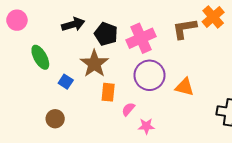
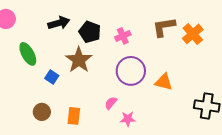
orange cross: (213, 17) -> (193, 34), moved
pink cross: (141, 38) -> (123, 36), size x0.6
orange rectangle: (108, 92) -> (74, 116), moved

